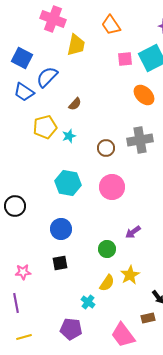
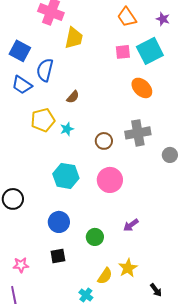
orange trapezoid: (111, 25) -> (127, 17), moved
blue semicircle: (47, 77) -> (45, 70), turned -30
green circle: (107, 249) -> (95, 237), moved

